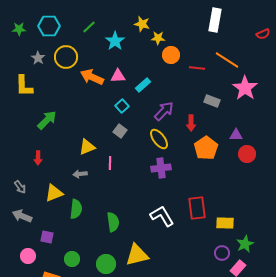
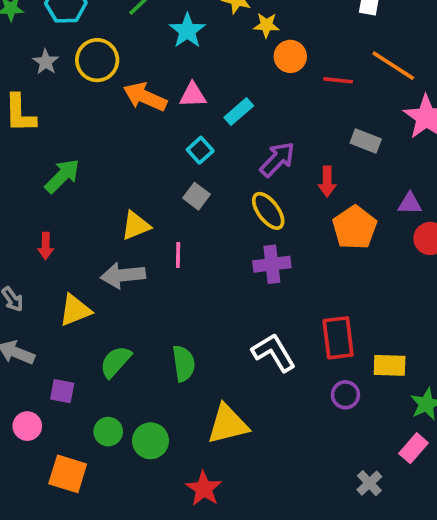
gray arrow: (80, 174) -> (123, 275), size x1.6
green semicircle: (76, 209) -> (116, 362), moved, turned -144
purple circle: (222, 253) -> (345, 395), moved
green circle: (106, 264) -> (150, 441), moved

